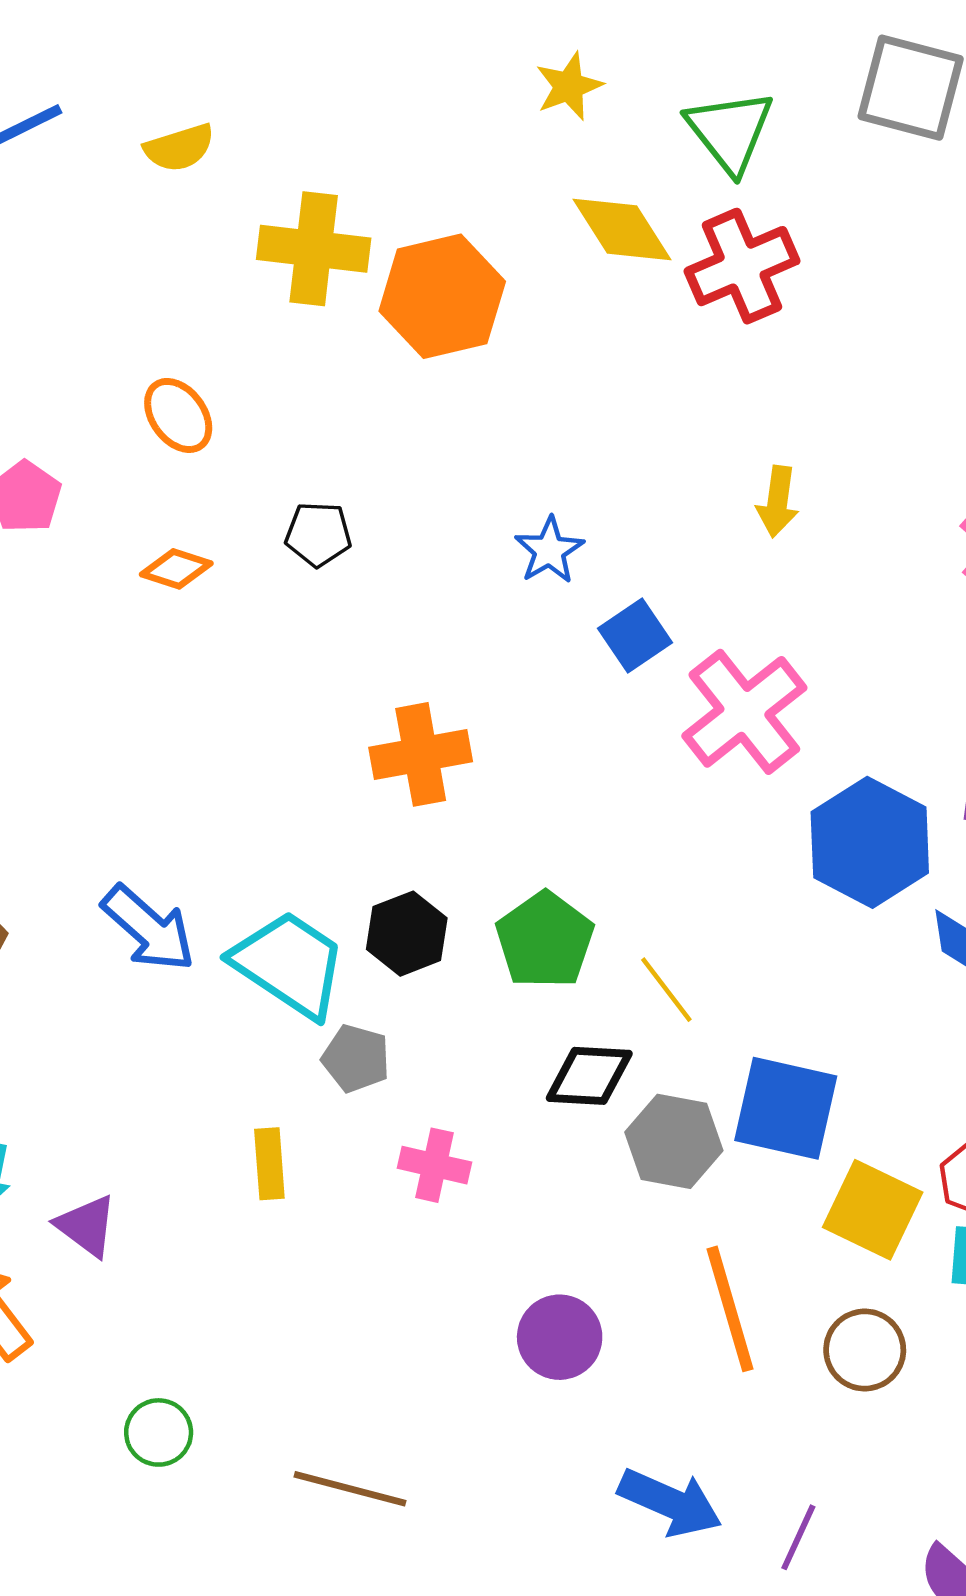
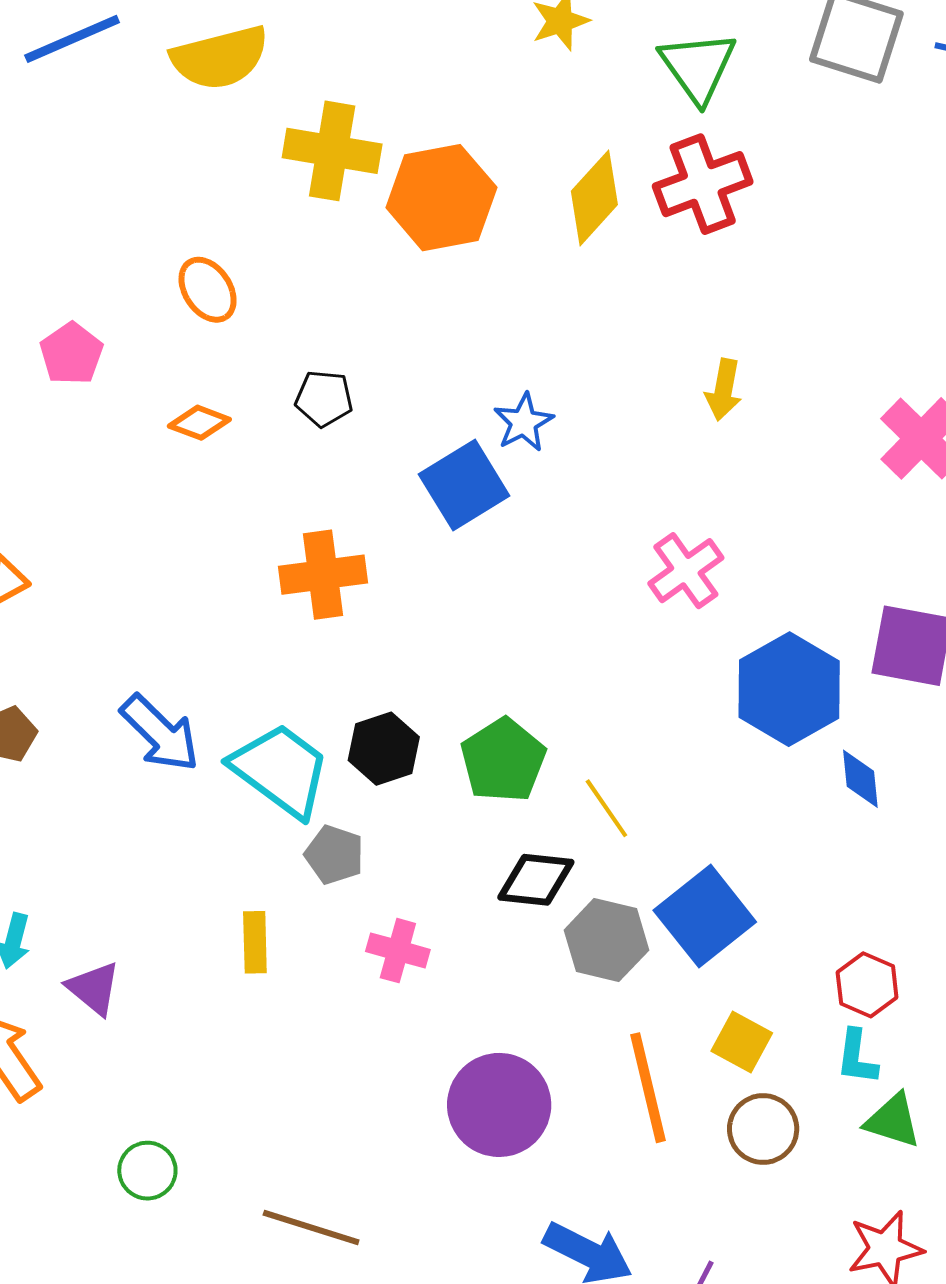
yellow semicircle: (179, 148) -> (220, 58), size x1.6
yellow diamond: (622, 229) -> (594, 198), moved, turned 72
blue square: (635, 636) -> (464, 485), moved, size x1.4
pink cross: (744, 712) -> (686, 571), size x0.7
orange cross: (421, 754) -> (323, 575), moved
blue square: (786, 1108) -> (705, 916), turned 36
yellow square: (873, 1210) -> (742, 1042), moved, size x0.7
purple circle: (560, 1337) -> (499, 1105), size x1.4

